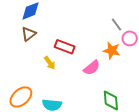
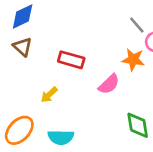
brown triangle: (29, 34) -> (23, 47), turned -35
yellow arrow: (50, 63) -> (49, 95), moved, turned 88

